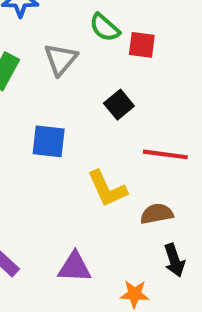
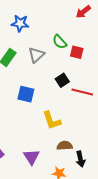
red line: (165, 154) -> (82, 92), moved
brown semicircle: (157, 214) -> (65, 146), moved
purple triangle: (75, 267) -> (31, 157), turned 48

